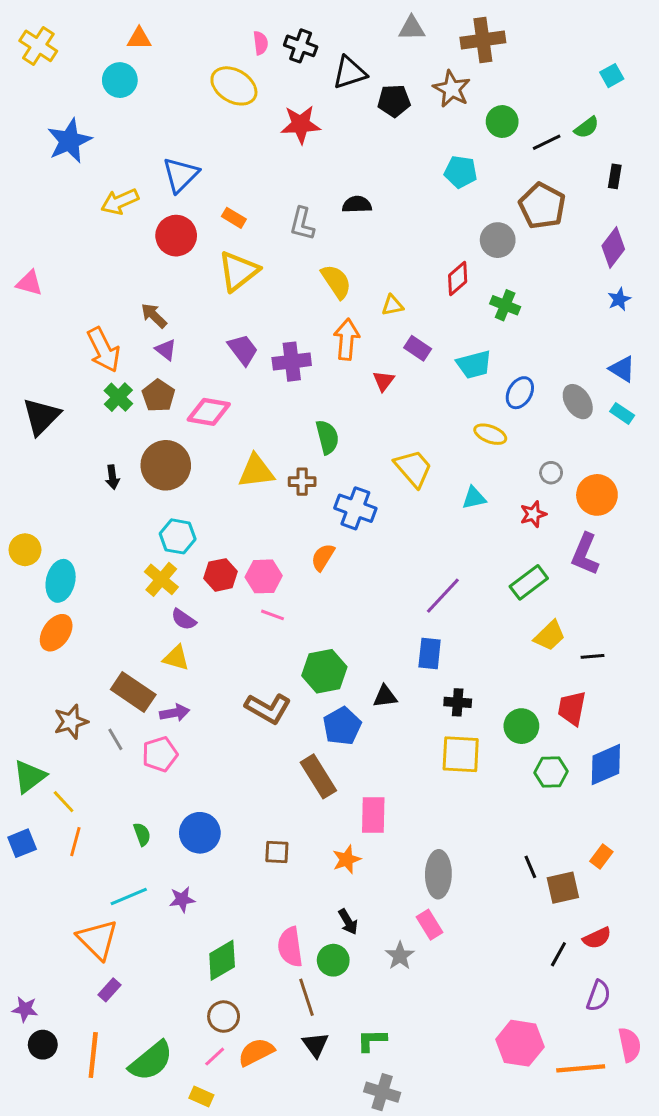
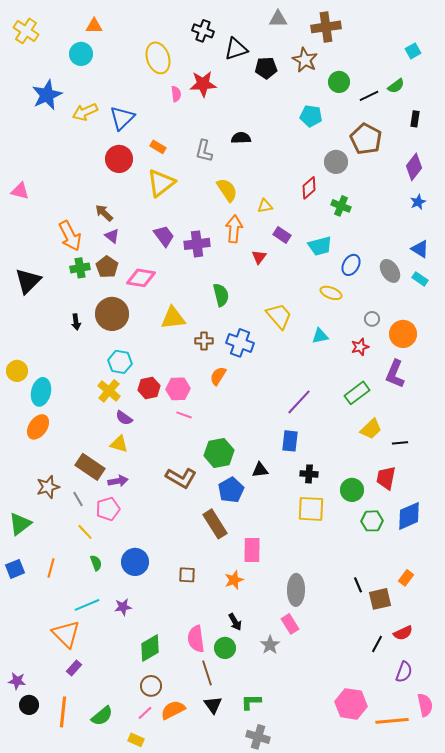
pink semicircle: (261, 43) -> (176, 94), moved
yellow ellipse: (234, 86) -> (158, 58), turned 40
yellow arrow: (120, 202) -> (85, 112), moved
green cross: (118, 397) -> (80, 268), turned 36
brown cross: (302, 482) -> (204, 341), moved
yellow line: (64, 802) -> (85, 532), moved
green semicircle: (151, 1061) -> (102, 716), size x0.7

